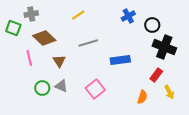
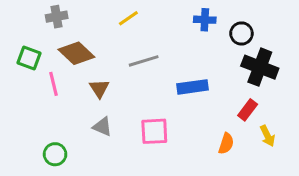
blue cross: (128, 16) -> (205, 20), turned 32
green square: (13, 28) -> (29, 58), moved
green circle: (42, 88) -> (55, 154), moved
pink square: (95, 89) -> (154, 131), turned 36

